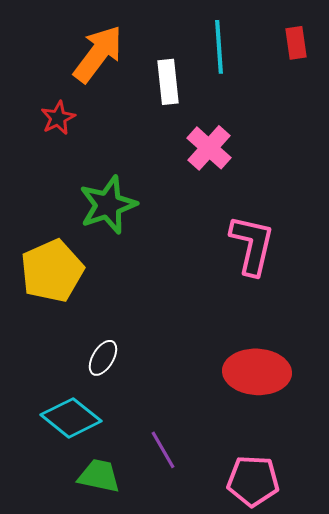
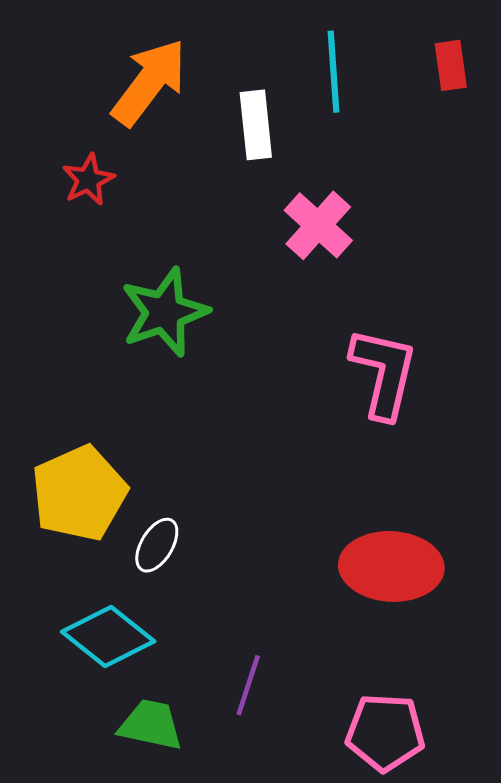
yellow pentagon: (52, 271) -> (79, 493), moved
purple line: (163, 450) -> (248, 685), turned 48

